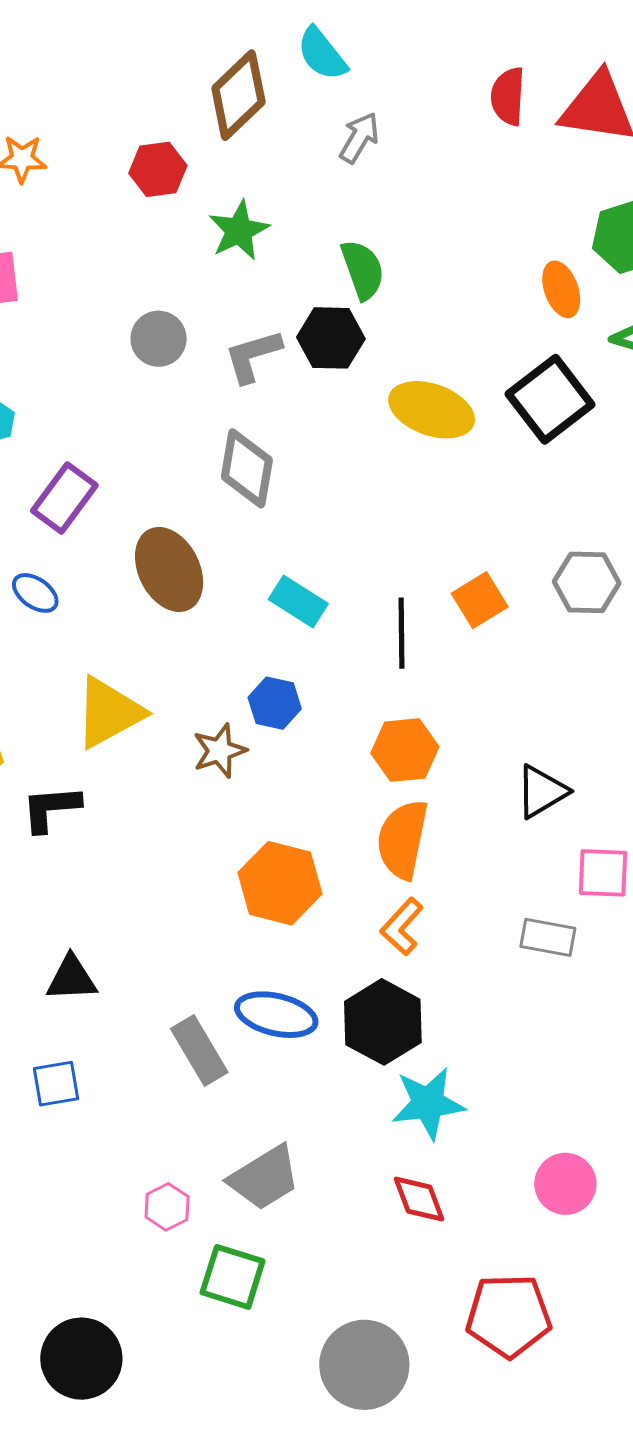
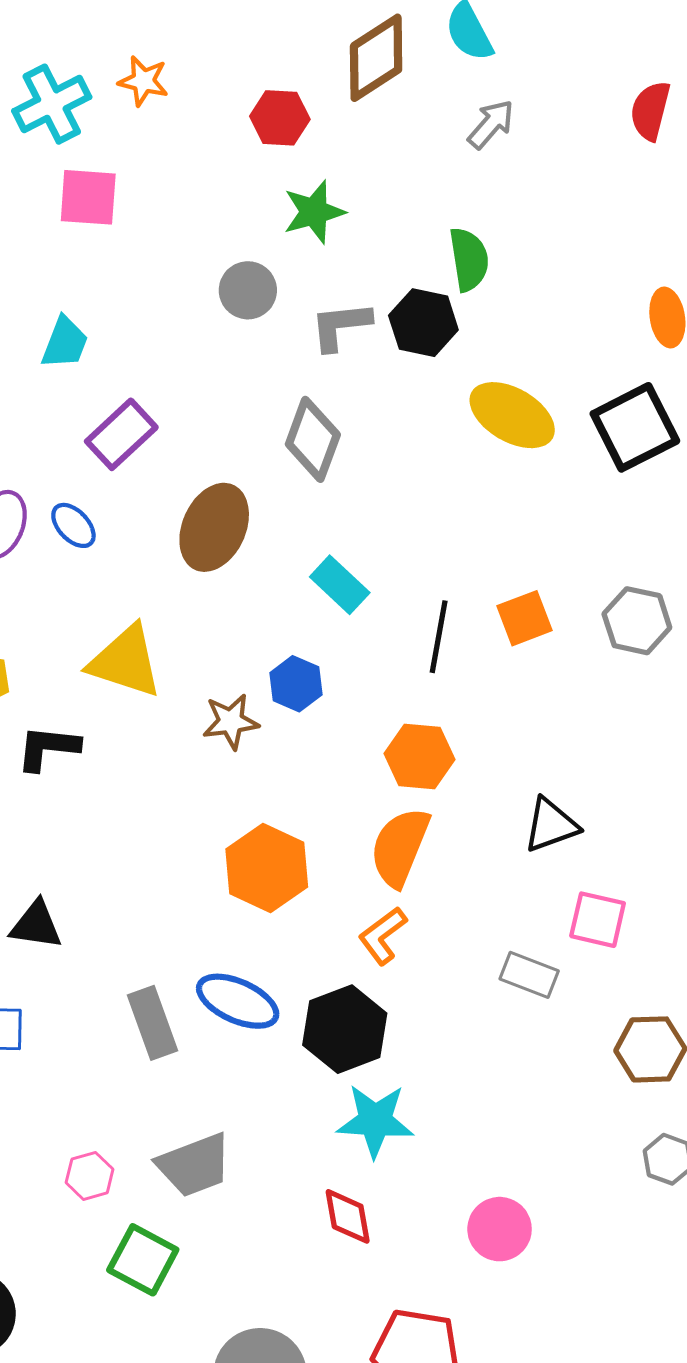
green star: (239, 230) -> (314, 212), moved
brown ellipse: (169, 570) -> (214, 527), turned 40
yellow triangle: (109, 713) -> (125, 661), turned 36

